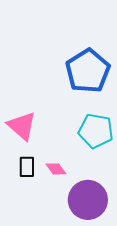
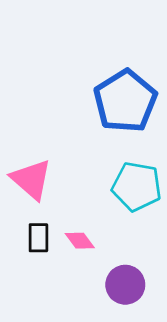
purple circle: (88, 200) -> (125, 285), size x0.7

